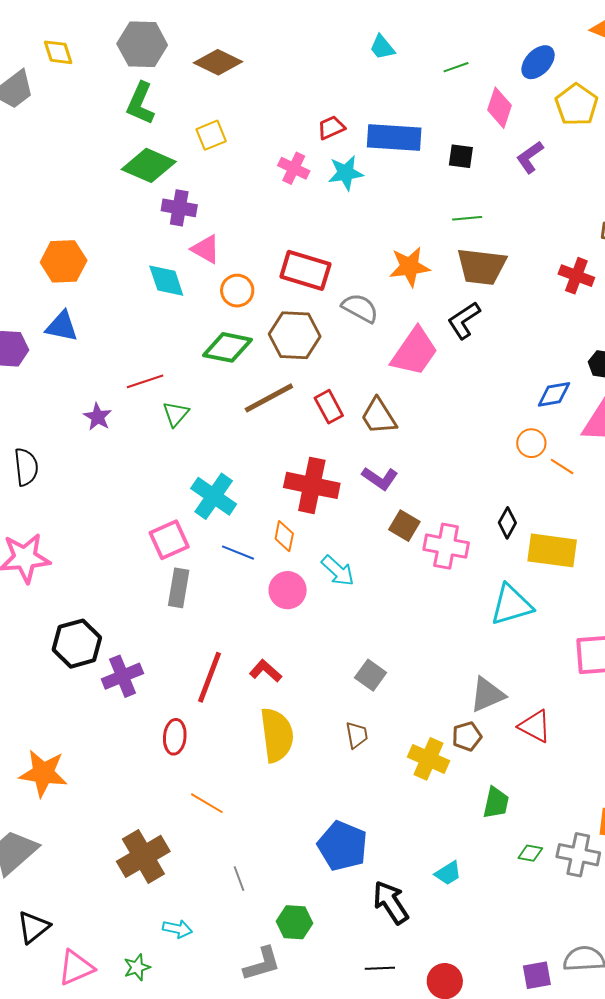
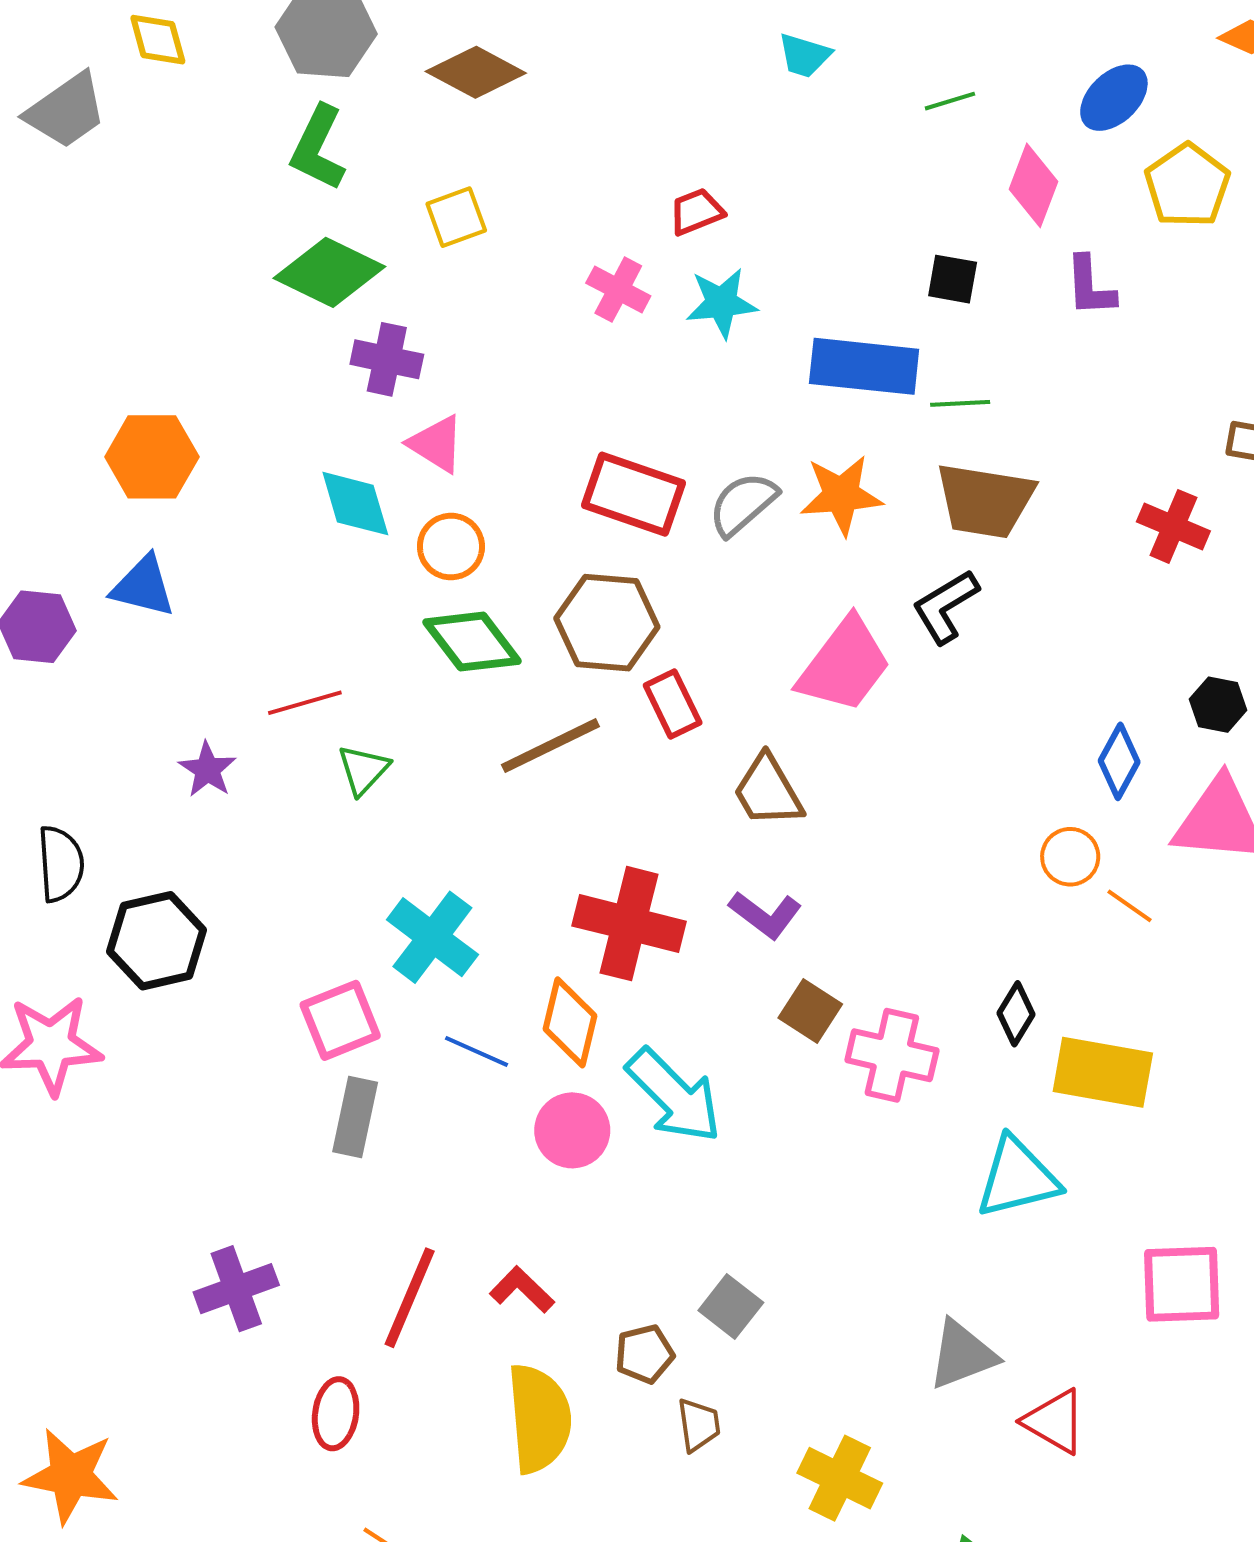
cyan trapezoid: (382, 47) -> (804, 55), turned -36
blue rectangle: (394, 137) -> (864, 366), moved
purple L-shape: (530, 157) -> (1090, 286), turned -60
orange circle: (237, 291) -> (451, 547), moved
gray semicircle: (360, 308) -> (743, 504), moved, turned -72
green diamond: (228, 347) -> (472, 642), turned 39
blue diamond: (554, 394) -> (1119, 761), turned -54
red rectangle: (329, 407) -> (673, 704), moved
orange diamond: (284, 536) -> (570, 1022), size x1.4
cyan arrow: (338, 571) -> (674, 1096), size x1.5
black hexagon: (77, 644) -> (157, 941), moved
brown pentagon: (467, 736) -> (644, 1354), moved

